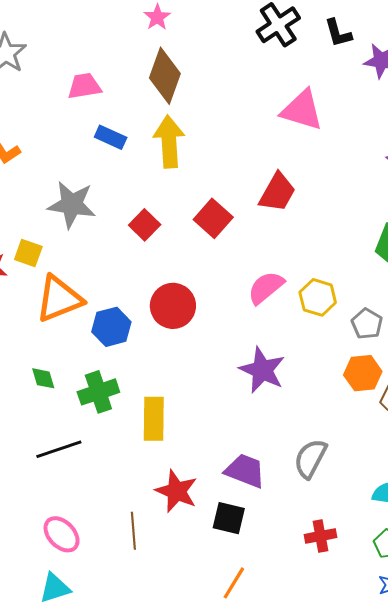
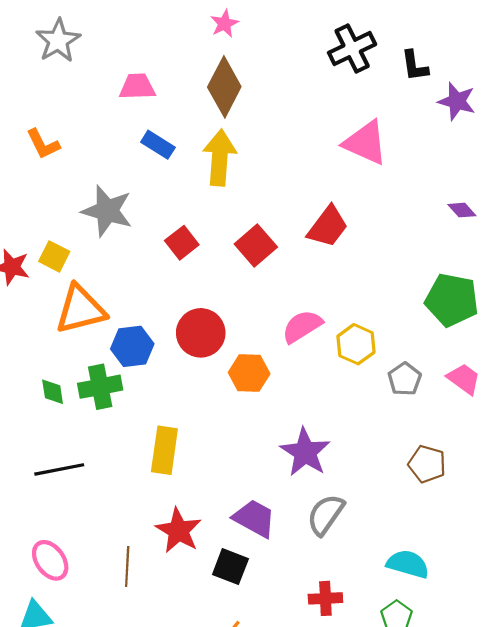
purple star: (262, 370) -> (305, 452), moved
orange hexagon: (363, 373) -> (249, 373), moved
green cross: (98, 392) -> (100, 387), moved

